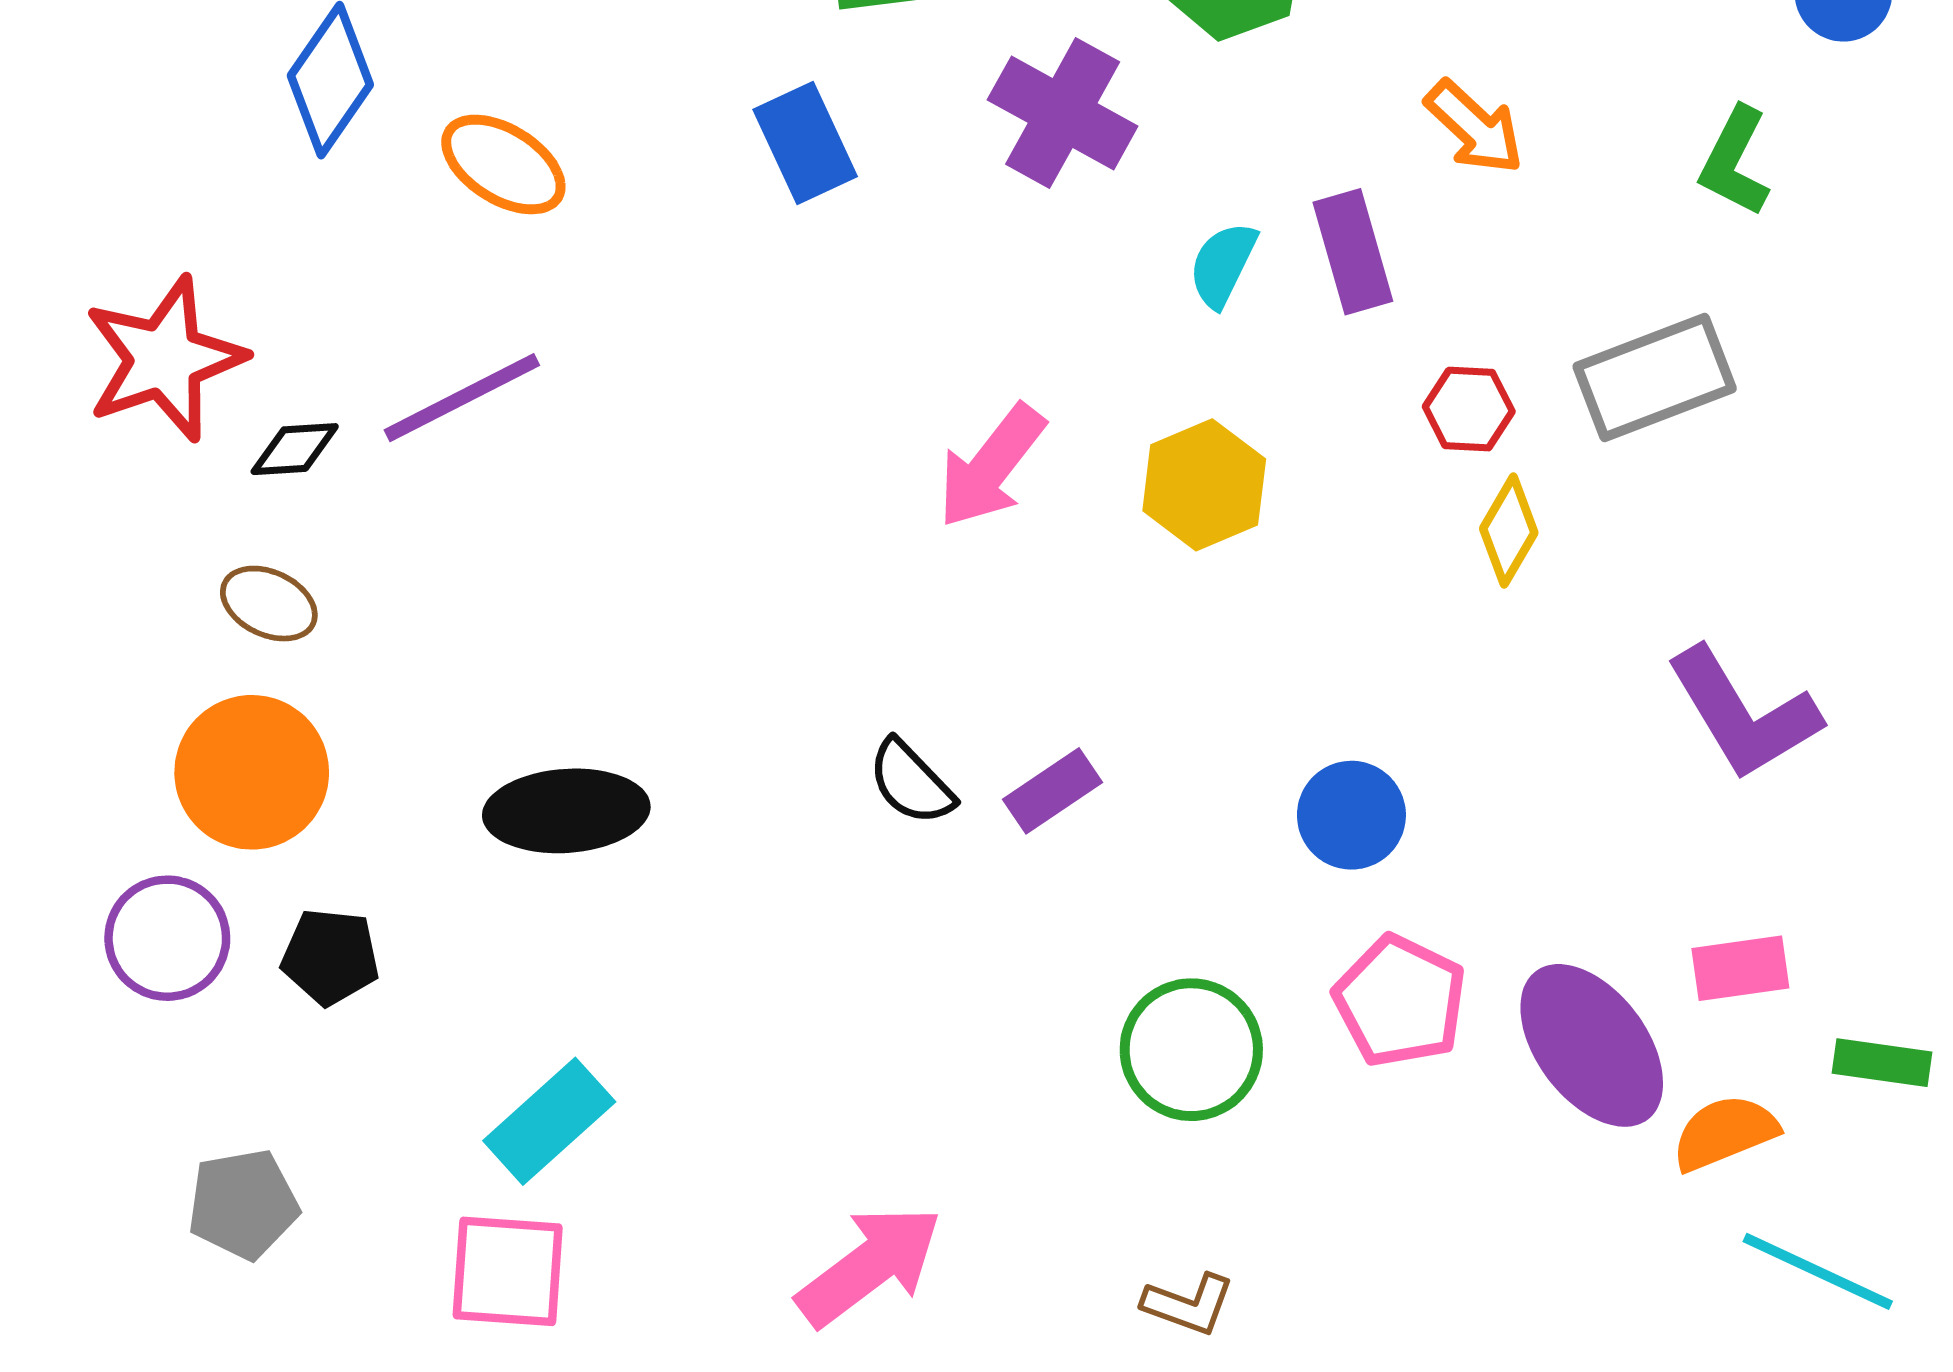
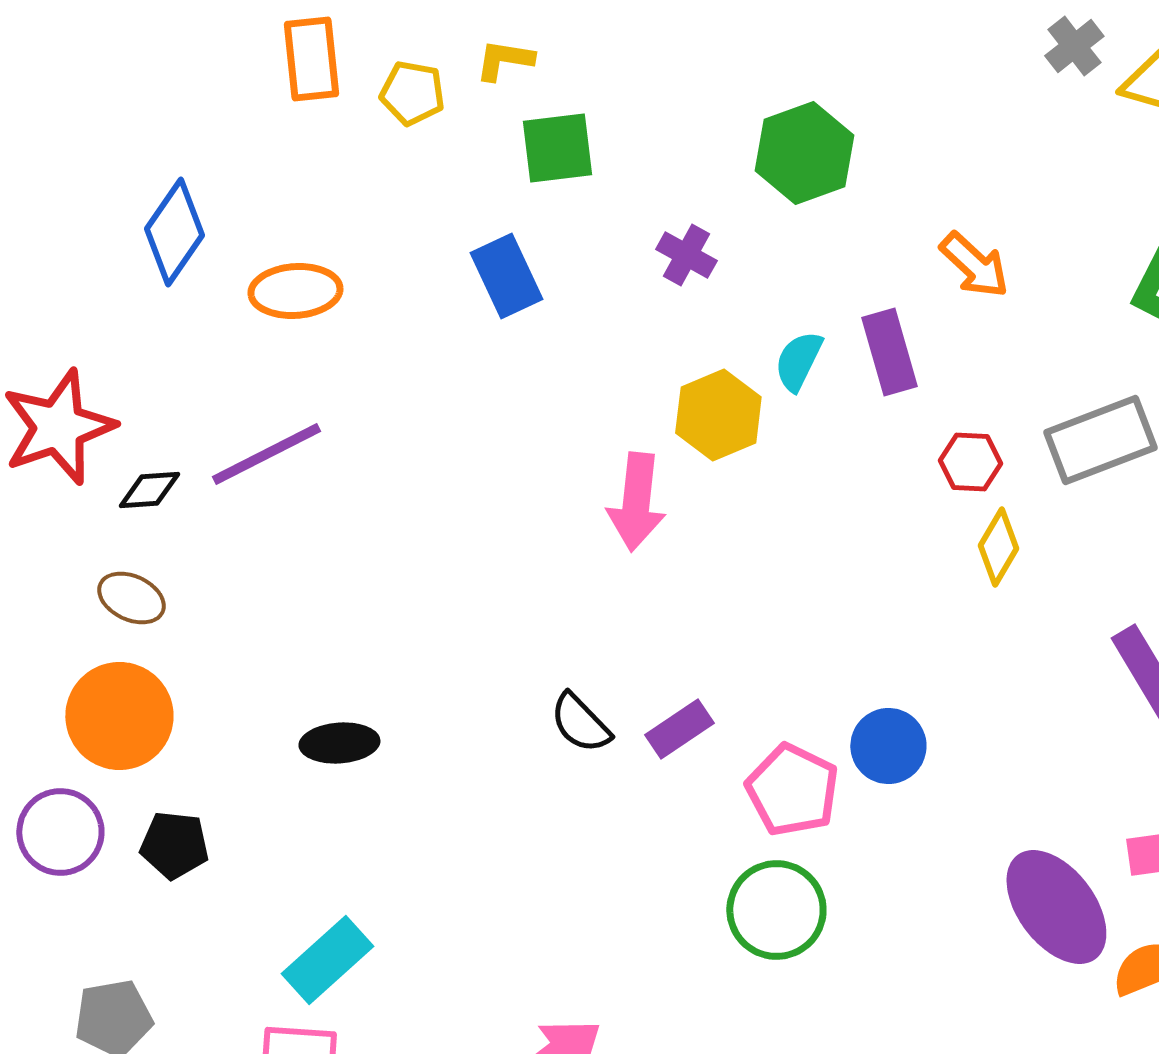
purple cross: (1063, 113) -> (686, 255), size x0.6
orange ellipse: (503, 164) -> (295, 291), turned -36
pink arrow: (991, 466) -> (636, 502), turned -32
yellow hexagon: (1204, 485) -> (718, 415), moved
black ellipse: (566, 811) -> (339, 743), size x0.7
pink pentagon: (1400, 1001) -> (792, 790), moved

